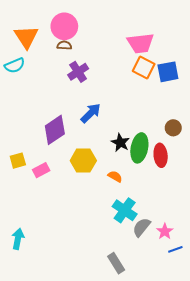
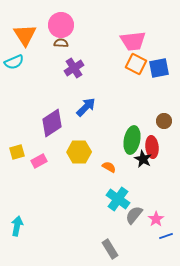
black star: (120, 143) -> (143, 159), moved

